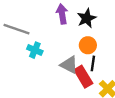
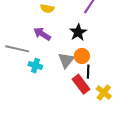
purple arrow: (62, 14) -> (42, 34), moved, turned -42
gray triangle: (69, 65) -> (66, 60), moved, turned 48

